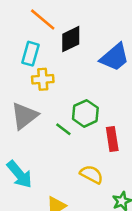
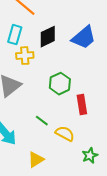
black diamond: (71, 39) -> (48, 37), moved
green line: (63, 129) -> (42, 121), moved

